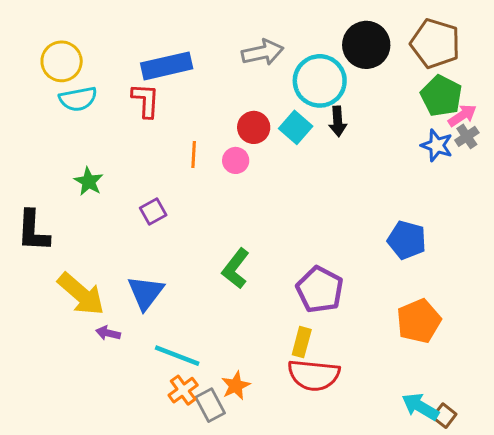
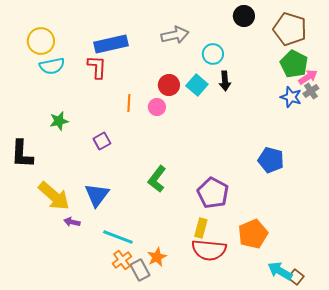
black circle: (366, 45) -> (244, 16), moved, size x0.7
cyan circle: (320, 81) -> (213, 54), size x0.6
green star: (89, 181) -> (59, 121), turned 30
orange pentagon: (419, 321) -> (253, 234), moved

